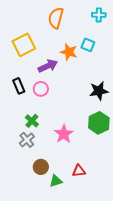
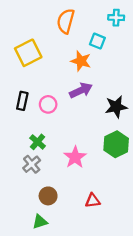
cyan square: (88, 45) -> (97, 41), moved
purple arrow: (48, 66) -> (81, 90), moved
black rectangle: (19, 86) -> (22, 101), turned 35
green triangle: (56, 181) -> (40, 222), moved

